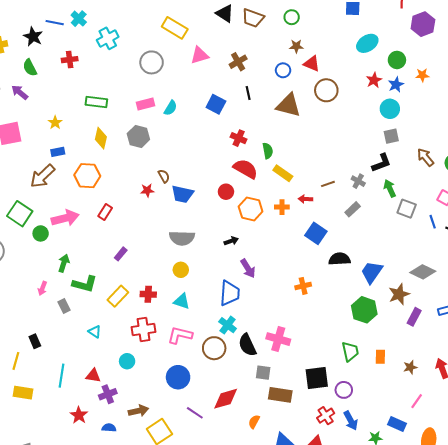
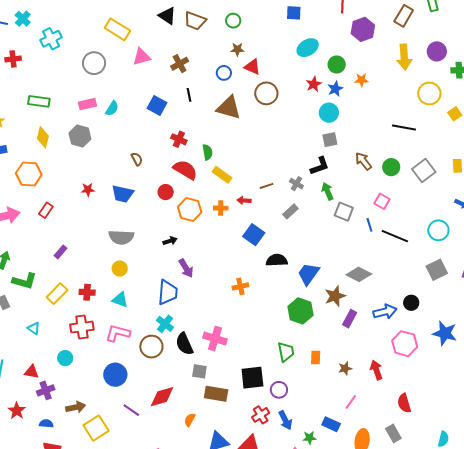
brown semicircle: (164, 176) -> (137, 159), moved

